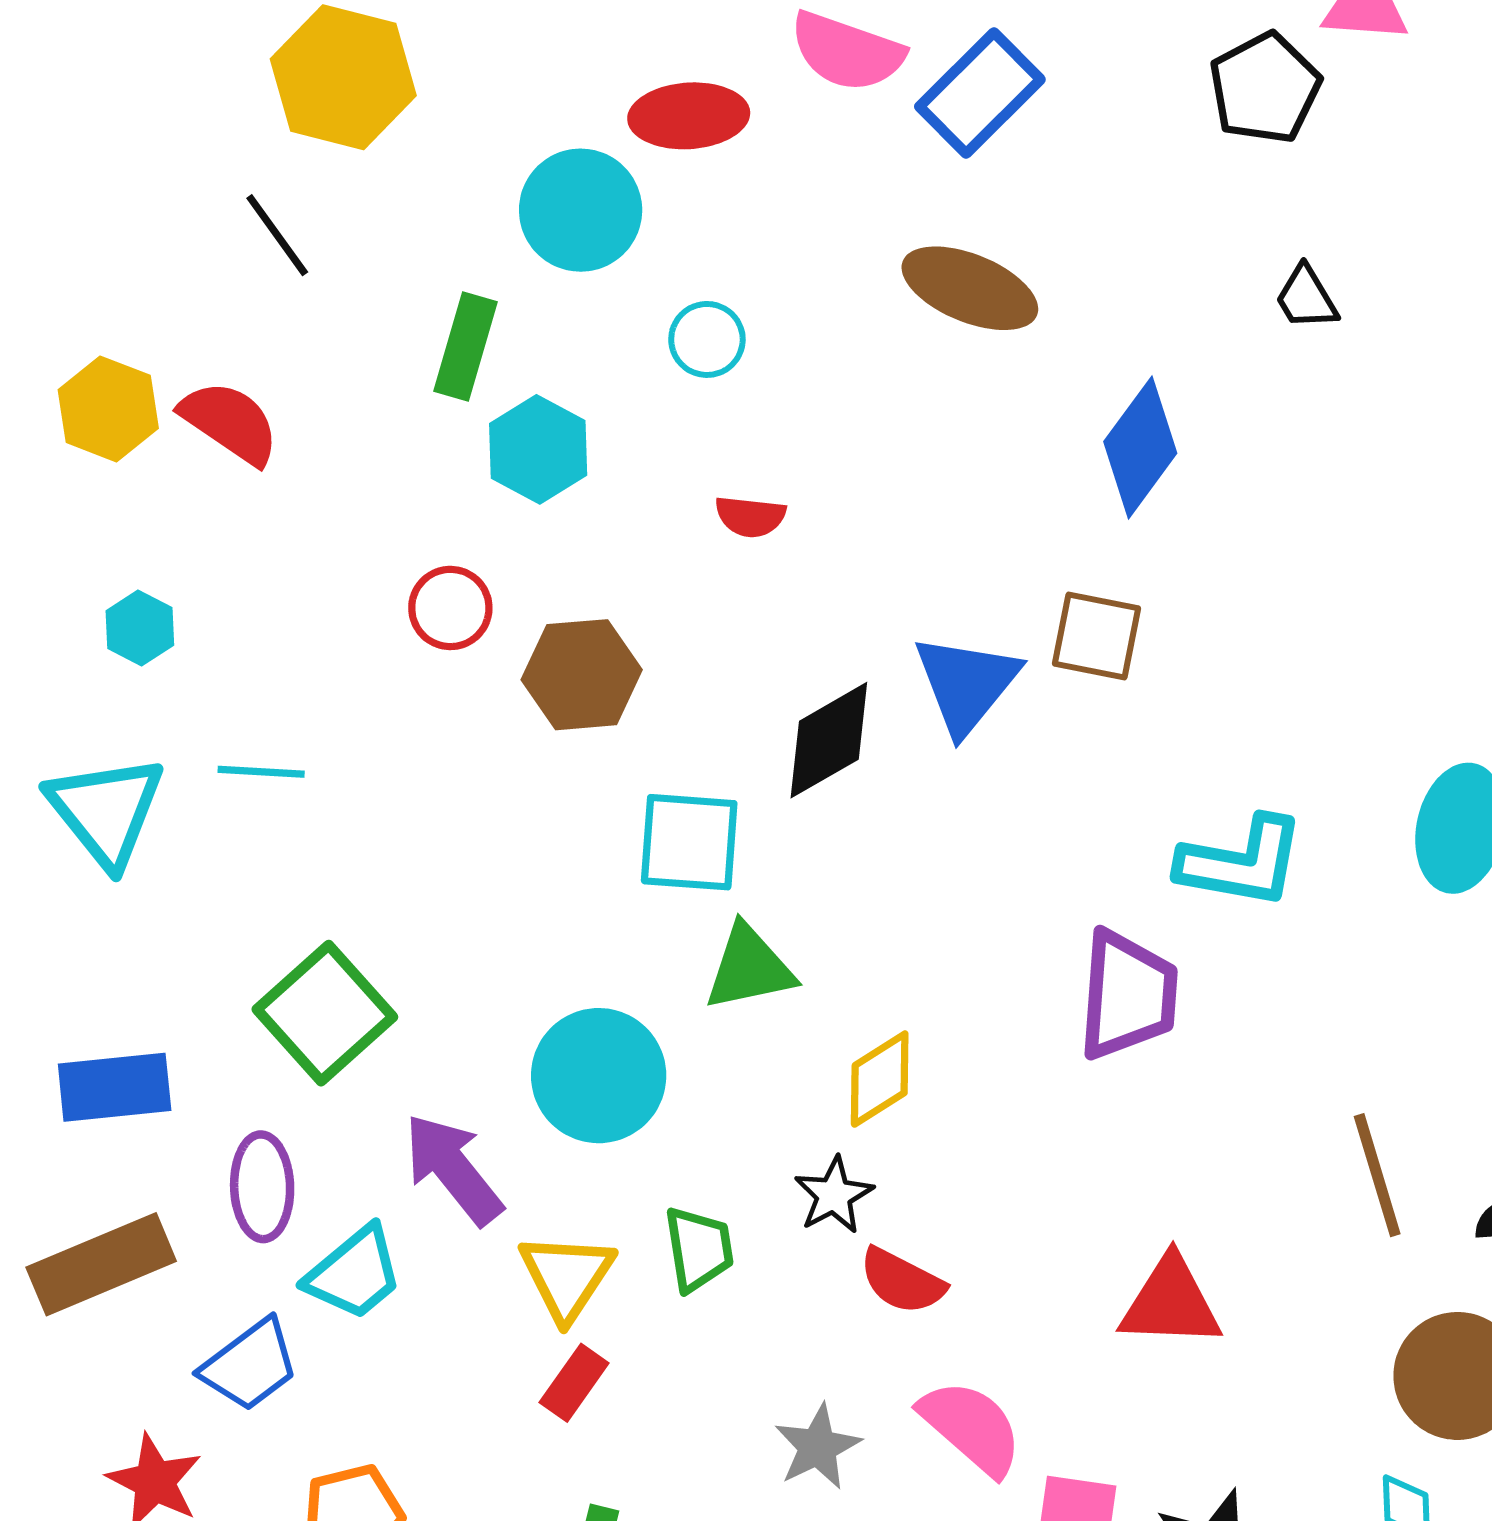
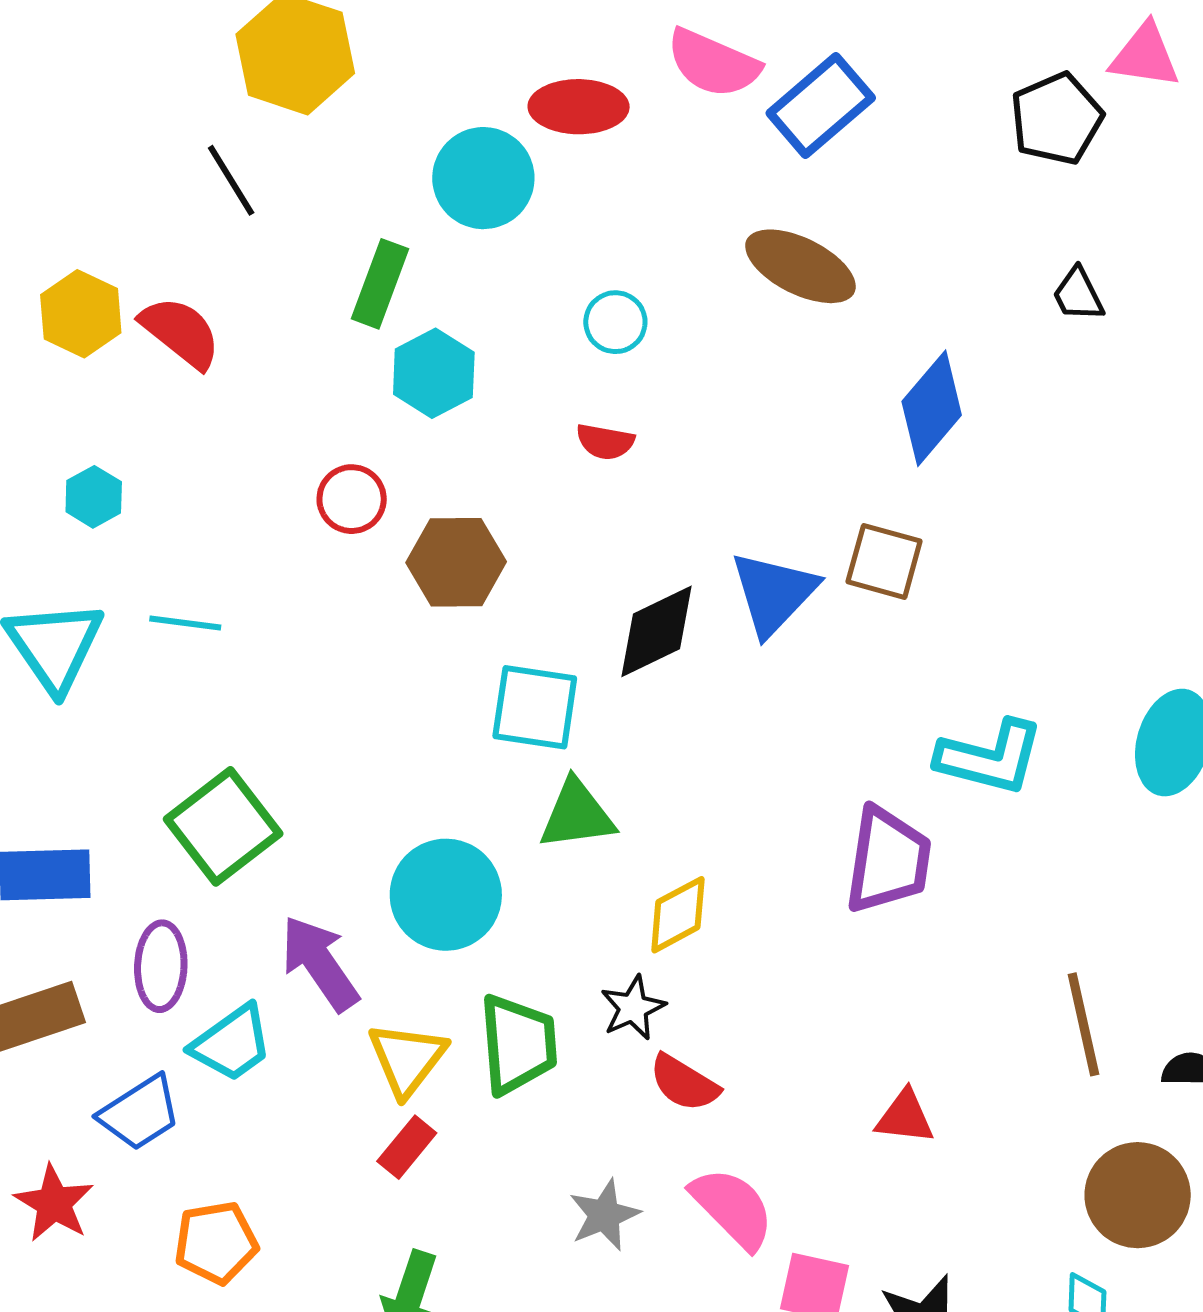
cyan circle: (707, 339) -> (615, 322), moved
green trapezoid: (699, 1249) -> (518, 1044), size x1.4
red triangle: (1171, 1302) -> (905, 1117), size x0.7

